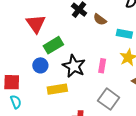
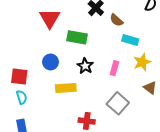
cyan rectangle: (124, 34) -> (130, 40), moved
green rectangle: (53, 45) -> (77, 37), moved, turned 36
black star: (74, 66) -> (85, 66), size x0.7

